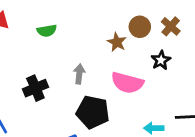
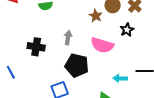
black cross: (35, 88) -> (36, 47), turned 30

